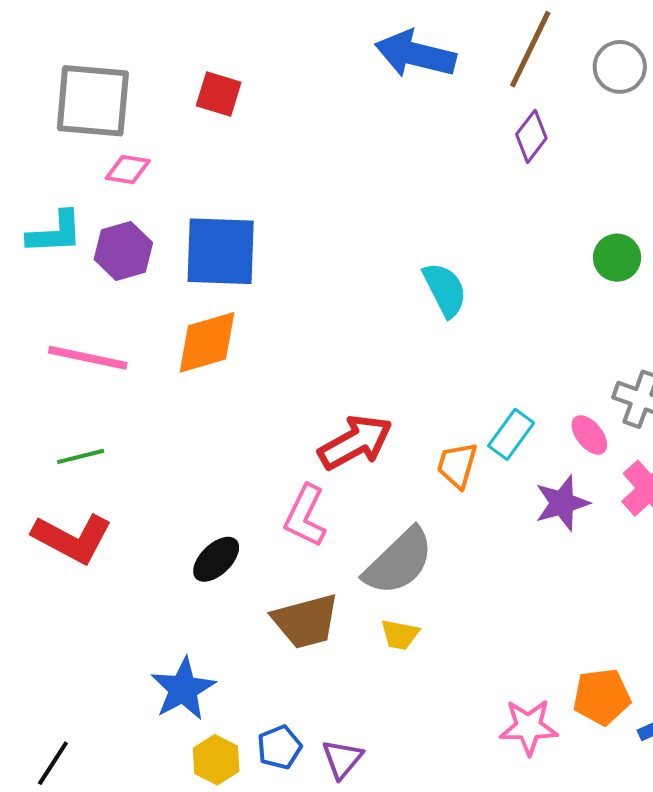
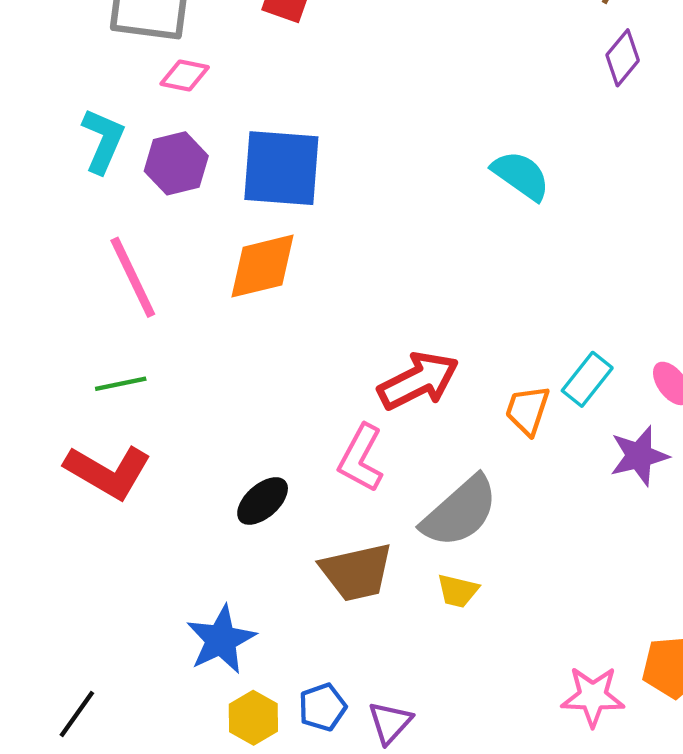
cyan L-shape: (55, 233) -> (103, 141), turned -66
cyan semicircle: (445, 290) -> (521, 175), moved, turned -30
pink line: (88, 358) -> (133, 277), turned 50

